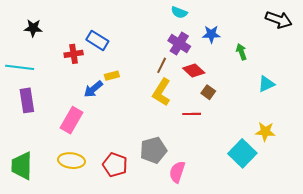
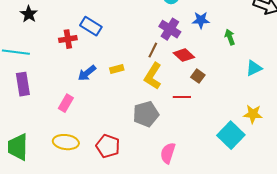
black star: (33, 28) -> (29, 14), turned 30
yellow rectangle: (112, 76) -> (117, 69), moved
pink rectangle: (71, 120) -> (66, 103), size x0.7
gray pentagon: (153, 150) -> (146, 114), moved

